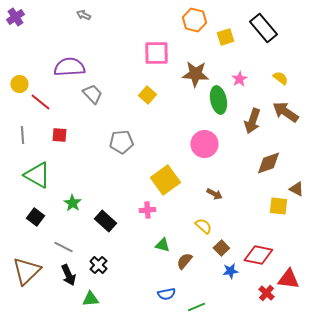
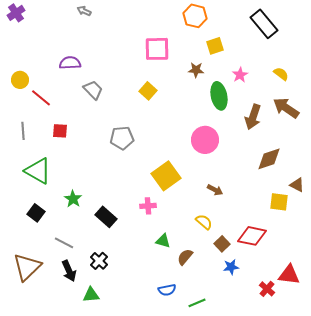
yellow square: (225, 37) -> (215, 46), moved
purple semicircle: (69, 67) -> (70, 63), size x0.7
brown star: (195, 74) -> (196, 70), size x0.6
red diamond: (258, 255) -> (252, 236), moved

